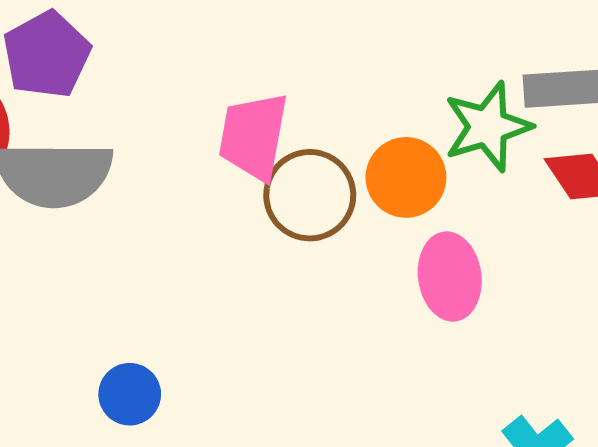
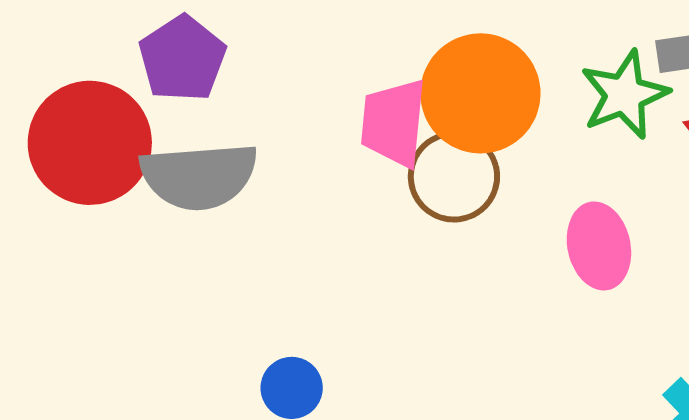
orange circle: (406, 177) -> (480, 93), moved, size x1.5

